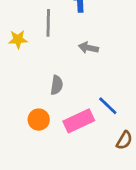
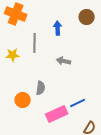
blue line: (108, 106) -> (78, 103), turned -70
orange circle: (39, 120) -> (23, 100), moved

